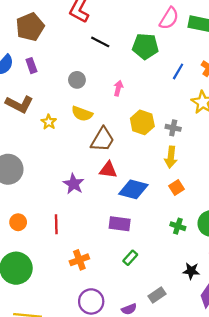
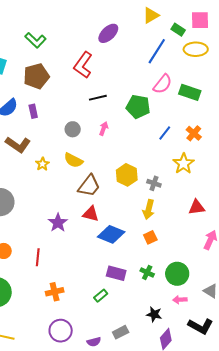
black line: (100, 42) -> (98, 98), turned -48
pink arrow: (118, 88) -> (104, 129), moved
purple rectangle: (120, 224) -> (116, 273), moved

